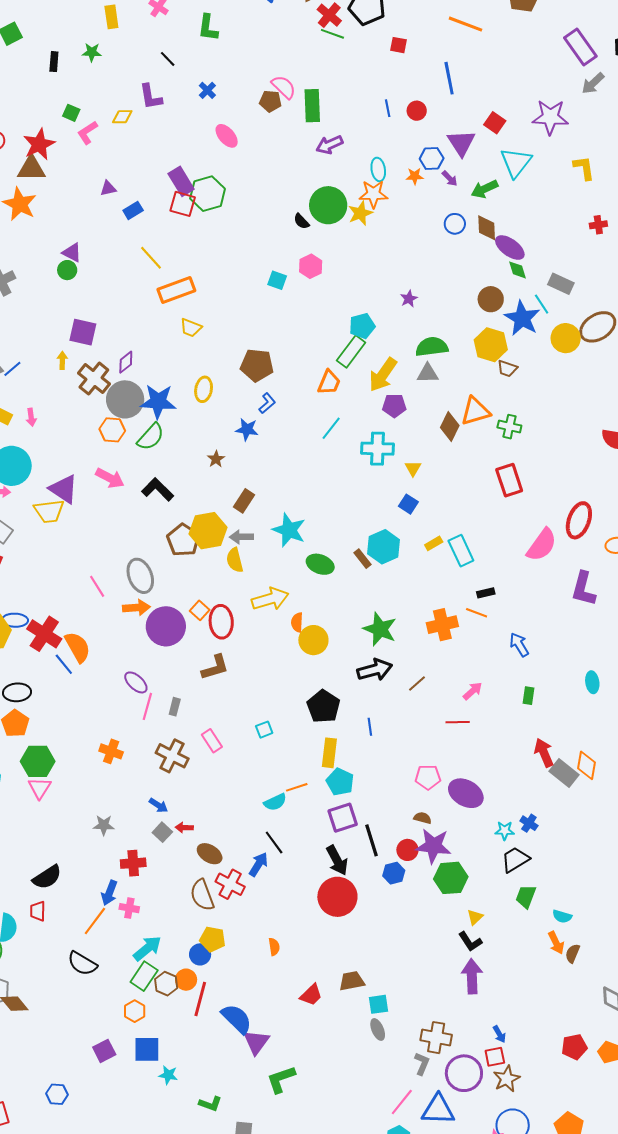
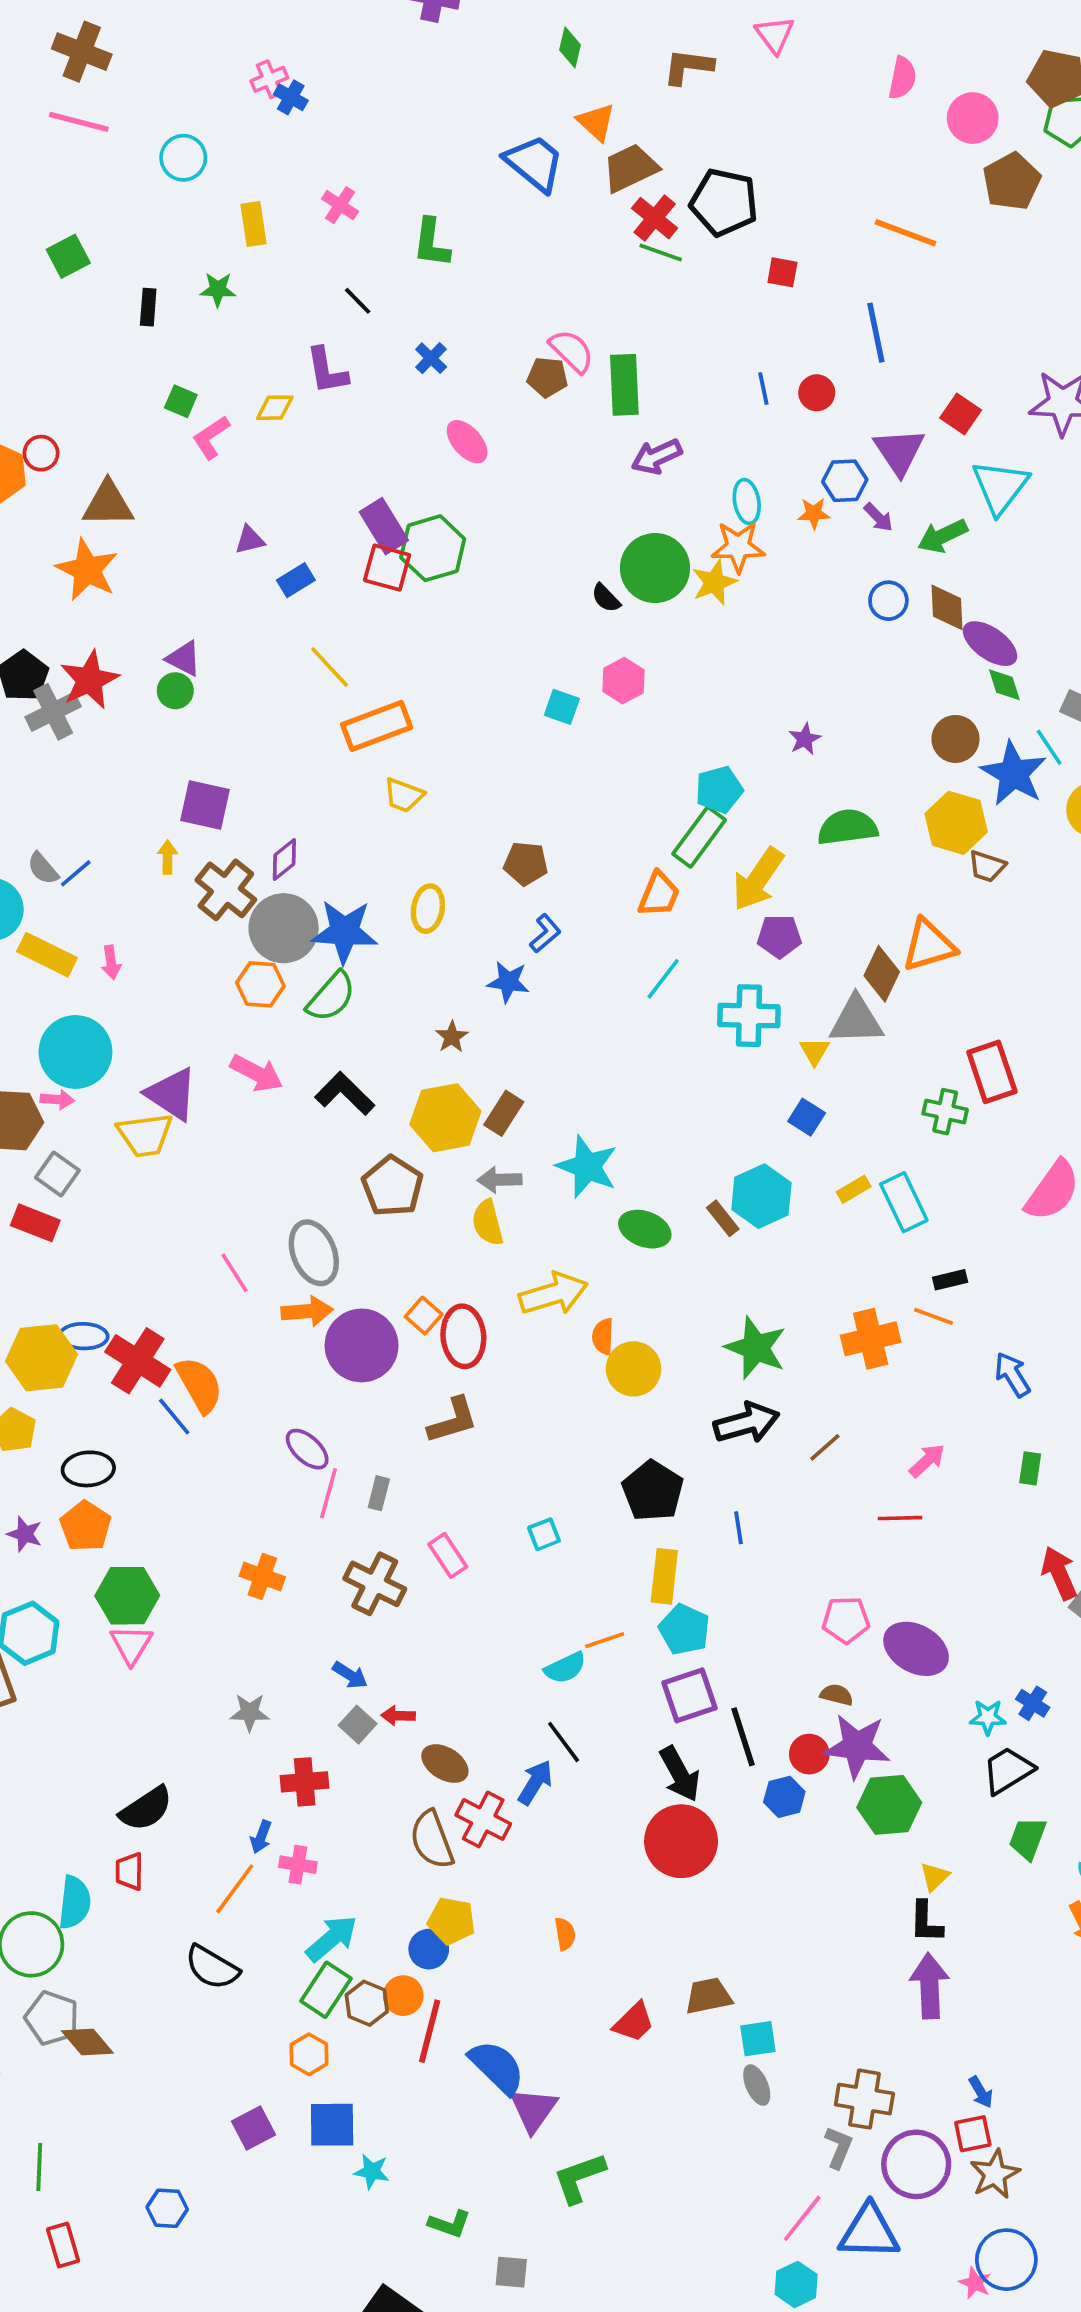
red star: (39, 144) -> (89, 680), moved
brown pentagon: (257, 365) -> (526, 863), size x0.7
gray triangle: (428, 373) -> (856, 1020), moved, size x1.4
green cross: (509, 427) -> (945, 1112), moved
yellow hexagon: (208, 531) -> (445, 1118), moved
blue arrow: (109, 893) -> (261, 1837), size x0.7
black L-shape: (470, 942) -> (926, 1922), turned 35

